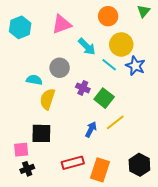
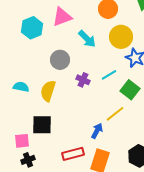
cyan hexagon: (20, 27) -> (32, 28), moved
cyan line: (109, 65) -> (109, 75), moved, turned -70
cyan semicircle: (34, 80) -> (21, 87), moved
green square: (104, 98) -> (130, 90), moved
blue arrow: (91, 129) -> (97, 131), moved

